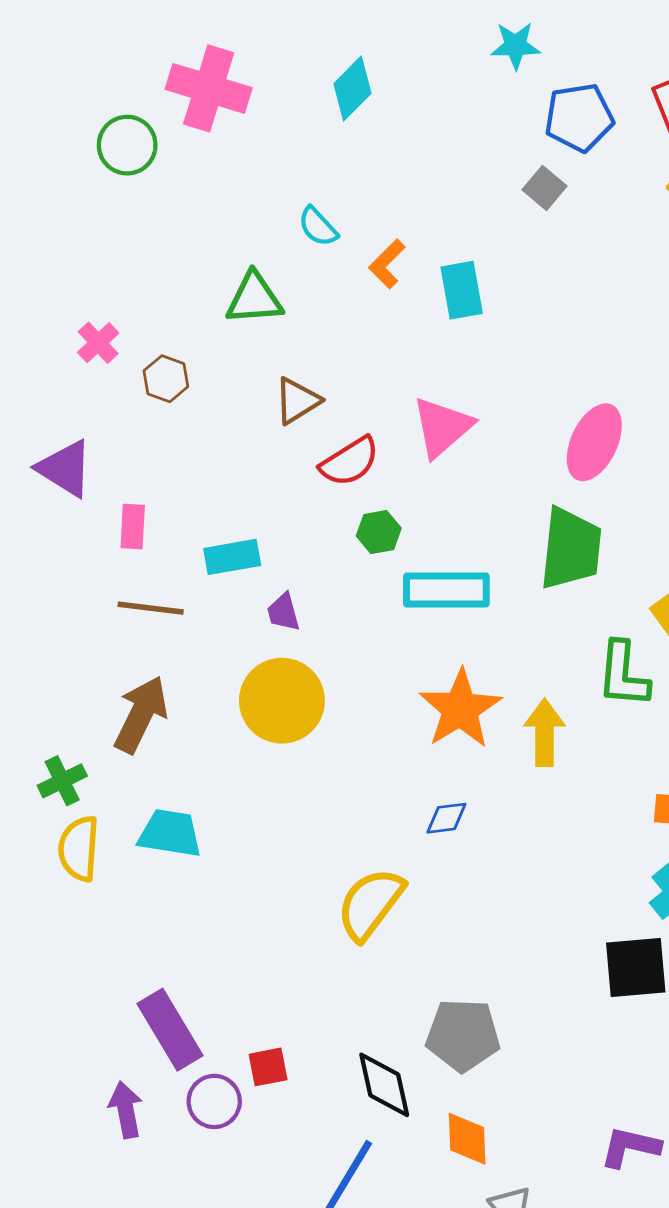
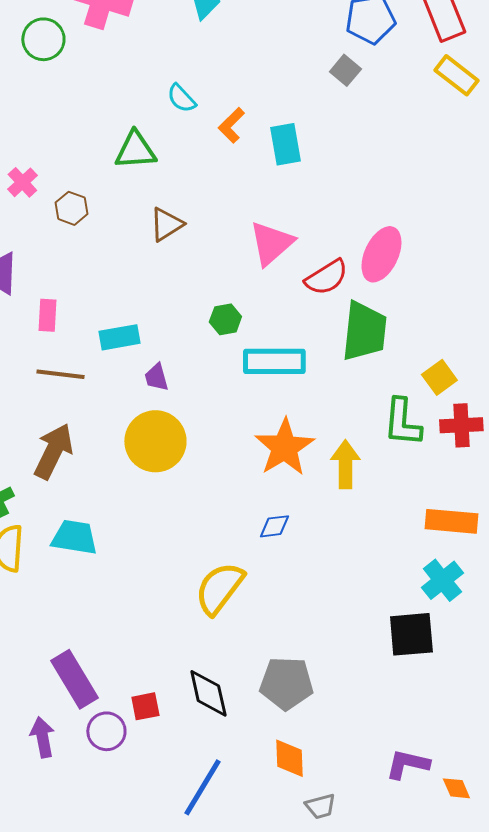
red semicircle: (350, 462) -> (326, 277), moved
black diamond: (384, 1085) -> (208, 693), moved

